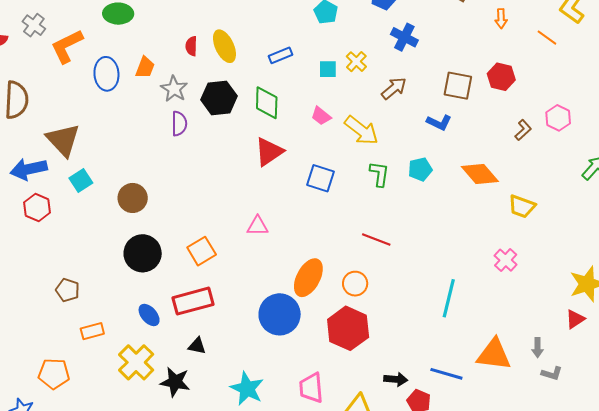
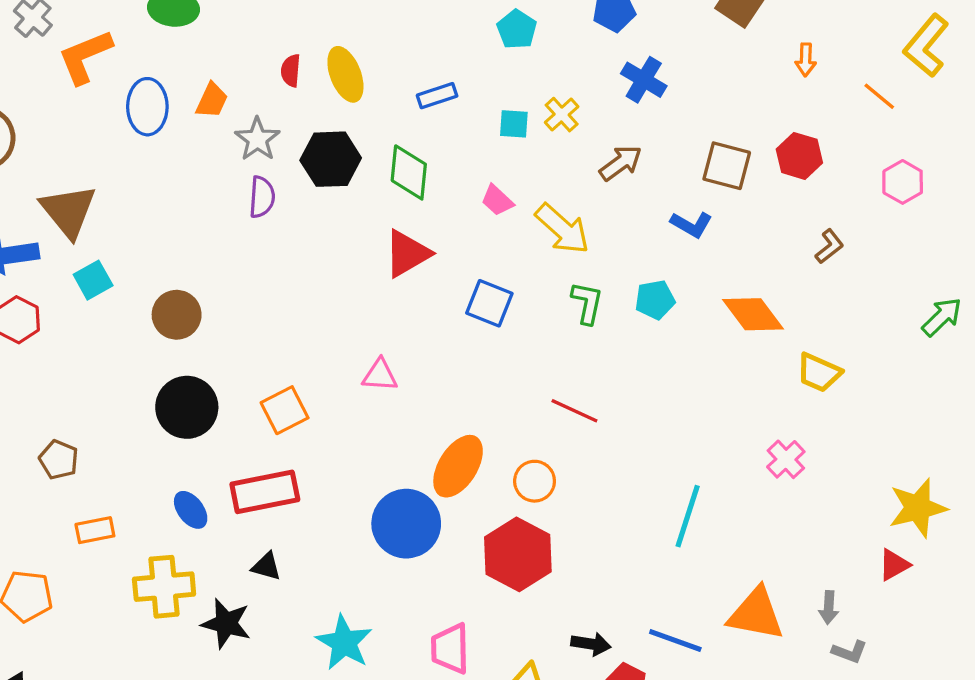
pink hexagon: (558, 118) -> (903, 182), moved
yellow cross: (136, 362) -> (164, 587), turned 36

